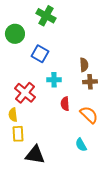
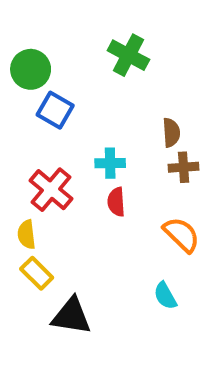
green cross: (46, 16) -> (128, 55), moved
blue square: (40, 54) -> (55, 110), moved
red semicircle: (65, 104) -> (116, 202), moved
yellow rectangle: (18, 134) -> (37, 273), turned -42

